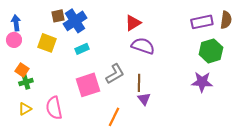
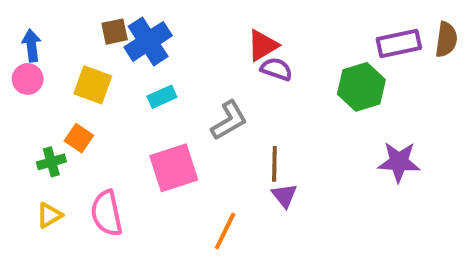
purple semicircle: (143, 46) -> (276, 69), moved, size x0.7
green hexagon: (211, 51) -> (361, 87), moved
orange square: (22, 70) -> (79, 138), moved
gray L-shape: (115, 74) -> (229, 120), moved

